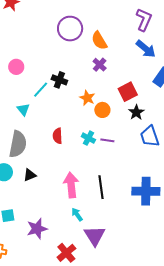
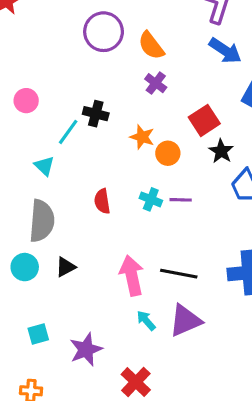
black line: (101, 187) -> (179, 274), turned -65
purple triangle: (95, 236) -> (185, 321), moved, turned 45

